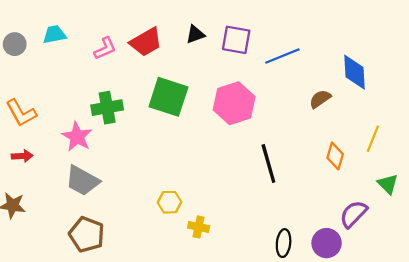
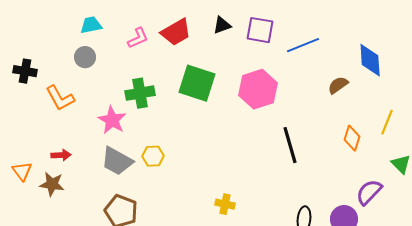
gray circle: (15, 44) -> (85, 57), moved
red arrow: (22, 156) -> (61, 155), moved
yellow hexagon: (170, 202) -> (153, 156), moved

